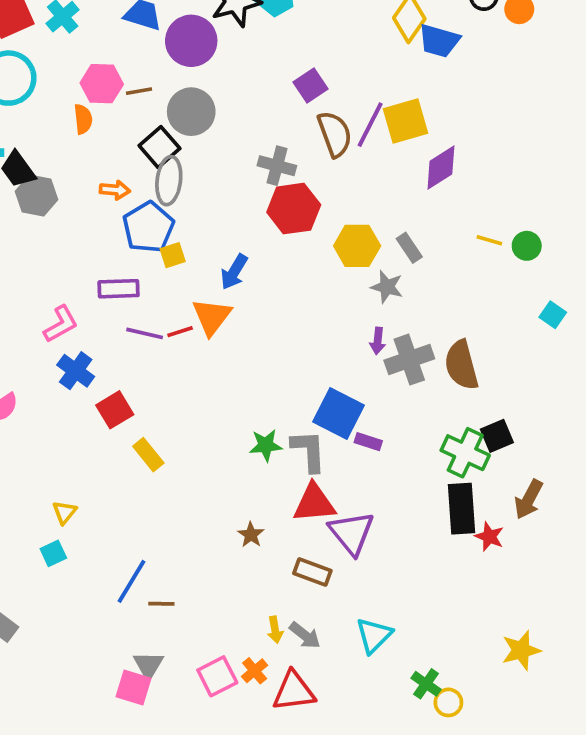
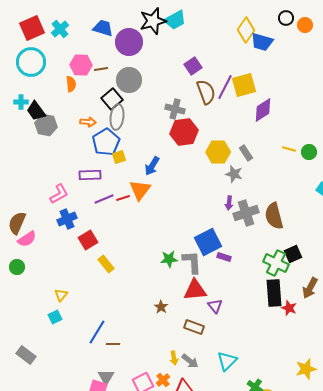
purple line: (145, 333) -> (104, 199), turned -36
blue cross: (76, 371) -> (67, 219), turned 30
blue square: (338, 414) -> (208, 242), turned 36
purple triangle: (351, 533) -> (215, 306), size x0.6

